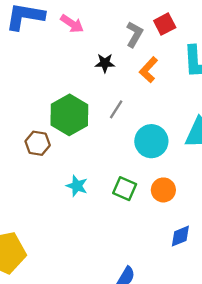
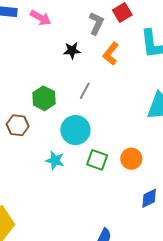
green hexagon: (69, 115) -> (44, 98), size x0.7
cyan circle: (151, 141) -> (75, 130), moved

